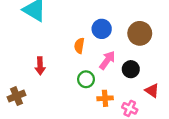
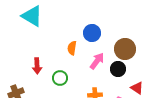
brown circle: (140, 33) -> (125, 49), moved
green circle: (86, 79) -> (60, 78), moved

